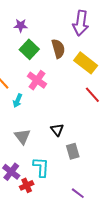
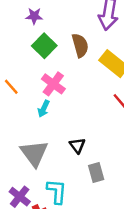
cyan arrow: (17, 101) -> (44, 109), moved
gray triangle: (22, 136) -> (34, 153), size x1.4

